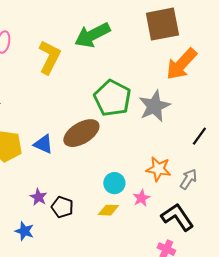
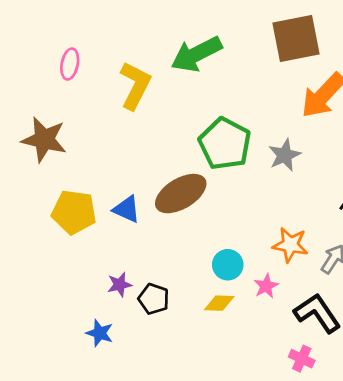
gray star: (154, 106) -> (285, 155), size x0.7
purple star: (38, 197) -> (120, 285), turned 30

